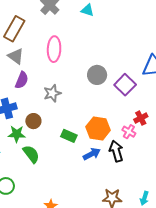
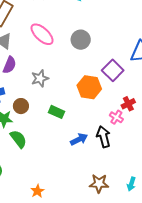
pink ellipse: (54, 49) -> (42, 34), turned -50
gray circle: (97, 75) -> (81, 40), moved
orange hexagon: (98, 129) -> (89, 87), moved
green rectangle: (69, 136) -> (56, 112), moved

